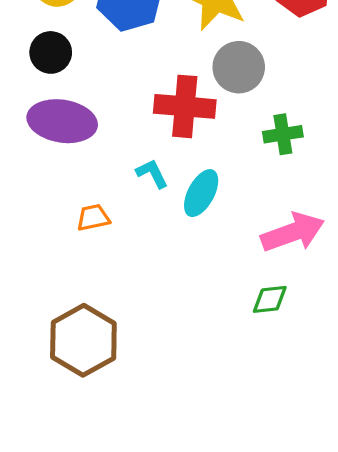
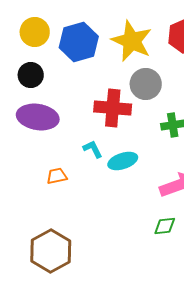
cyan ellipse: (201, 193) -> (123, 161), turned 44

